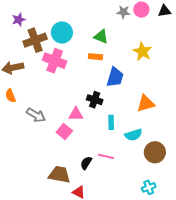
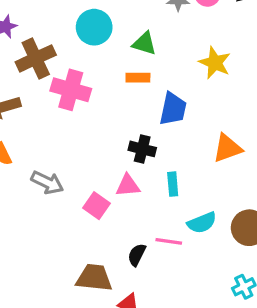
cyan circle: (62, 32) -> (94, 27), moved
pink triangle: (76, 114) -> (128, 186), moved
cyan semicircle: (133, 135) -> (202, 223), moved

